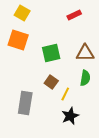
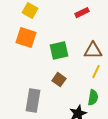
green semicircle: (85, 78) -> (93, 98), moved
yellow line: (65, 94) -> (96, 72), moved

